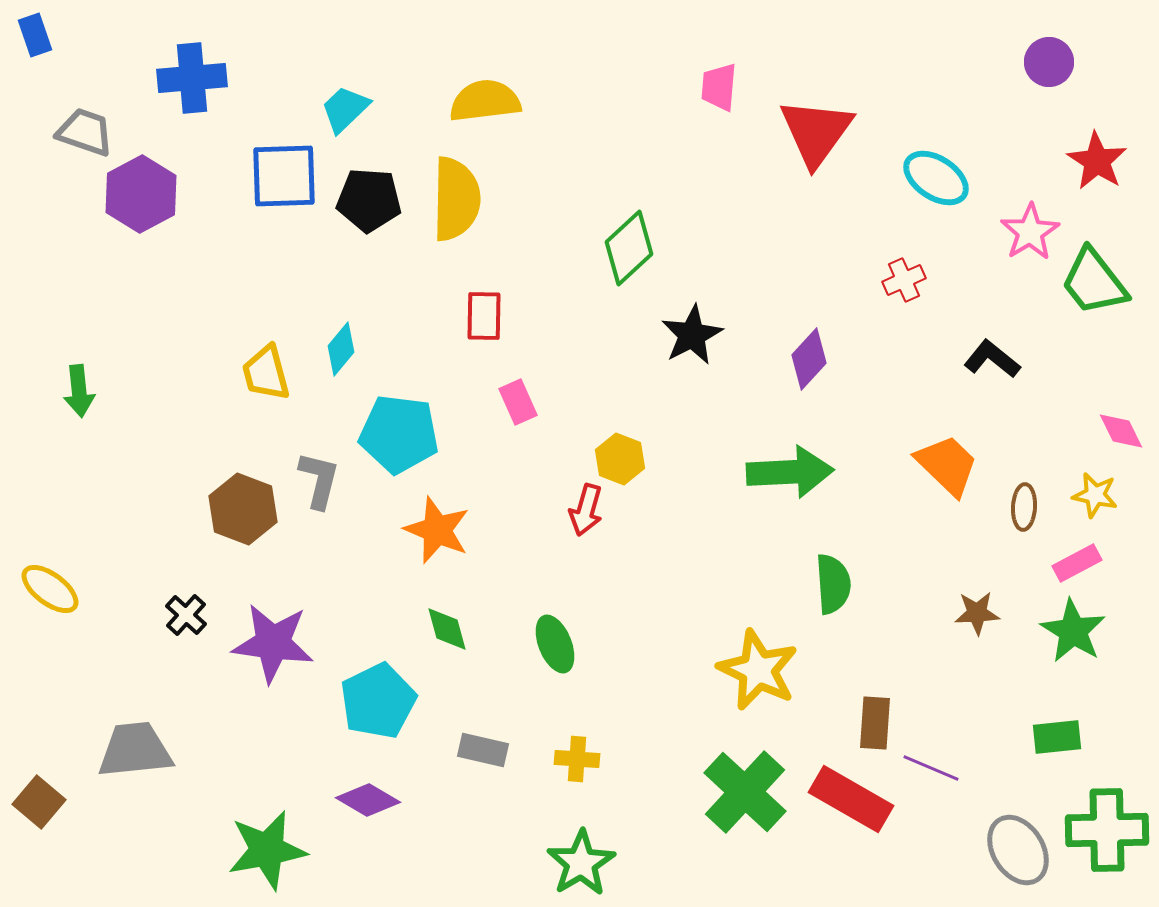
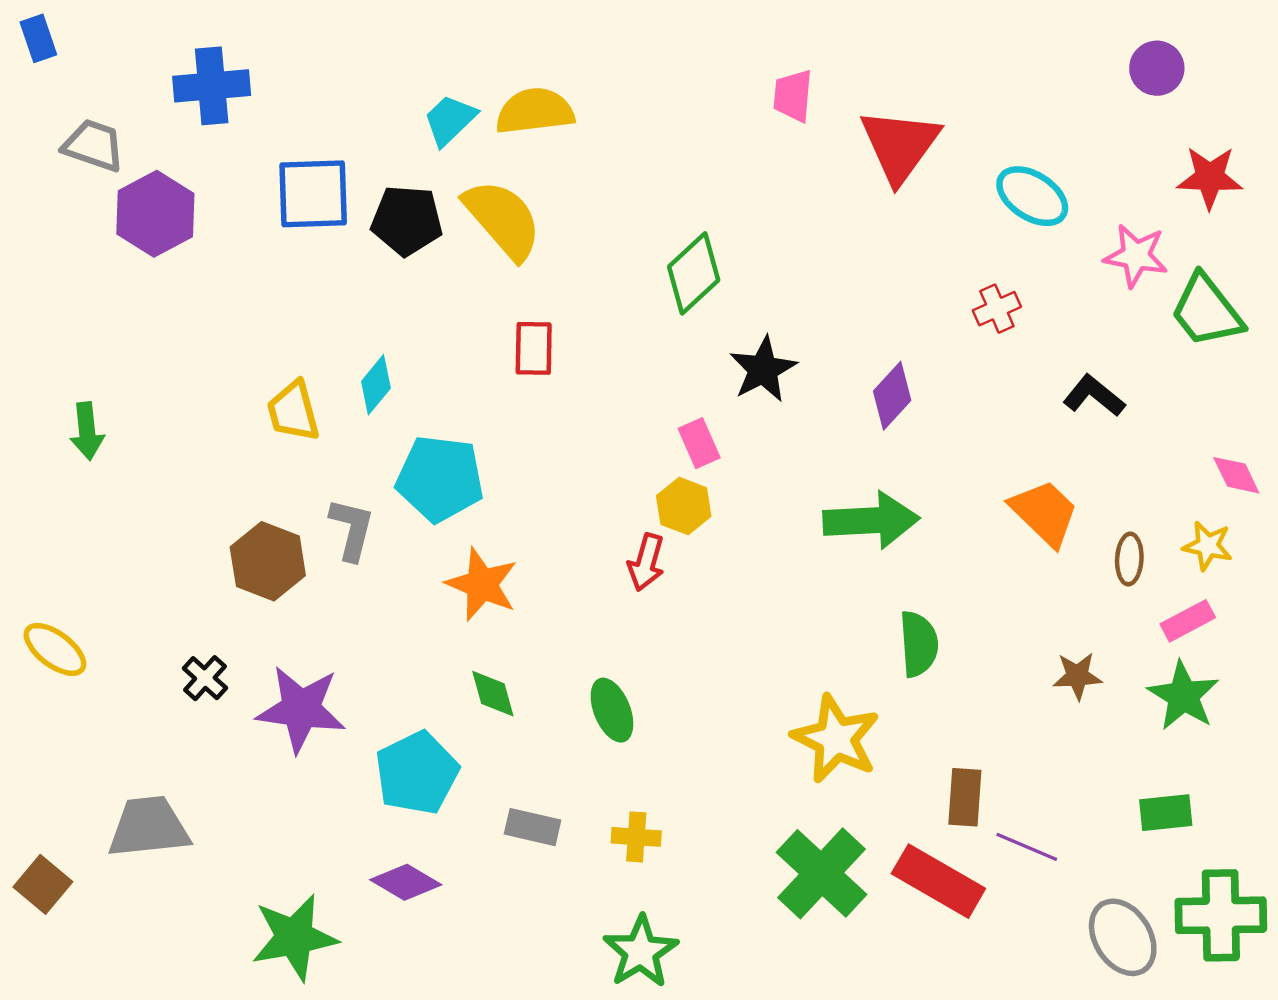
cyan trapezoid: (345, 109) -> (450, 120), moved
red star: (1097, 161) -> (1210, 177), turned -30
yellow semicircle: (456, 199) -> (503, 219), turned -42
pink star: (1030, 232) -> (1136, 256), turned -30
pink rectangle: (518, 402) -> (699, 443), moved

